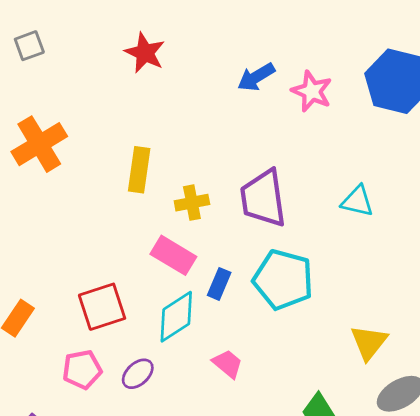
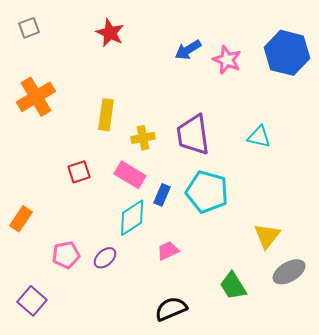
red square: (102, 307) -> (79, 172), moved, size x0.7
pink trapezoid: (228, 364) -> (168, 251), turned -65

